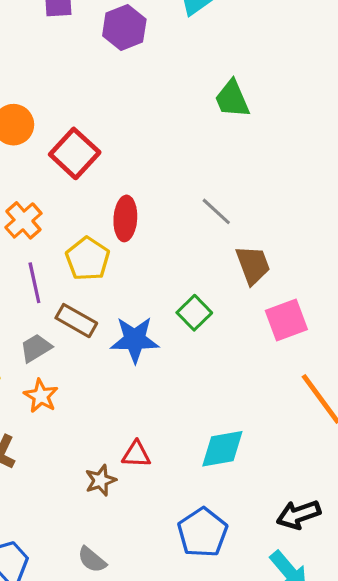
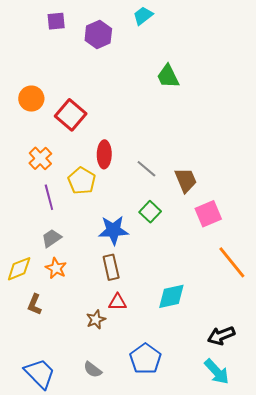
gray line: (216, 211) -> (146, 169), moved
brown rectangle: (76, 321) -> (111, 267), moved, turned 50
blue pentagon: (203, 533) -> (145, 359), moved

